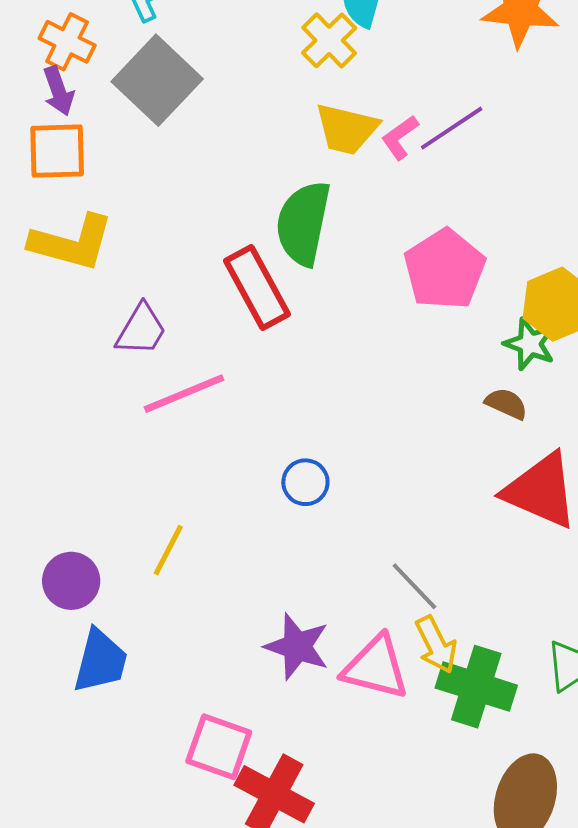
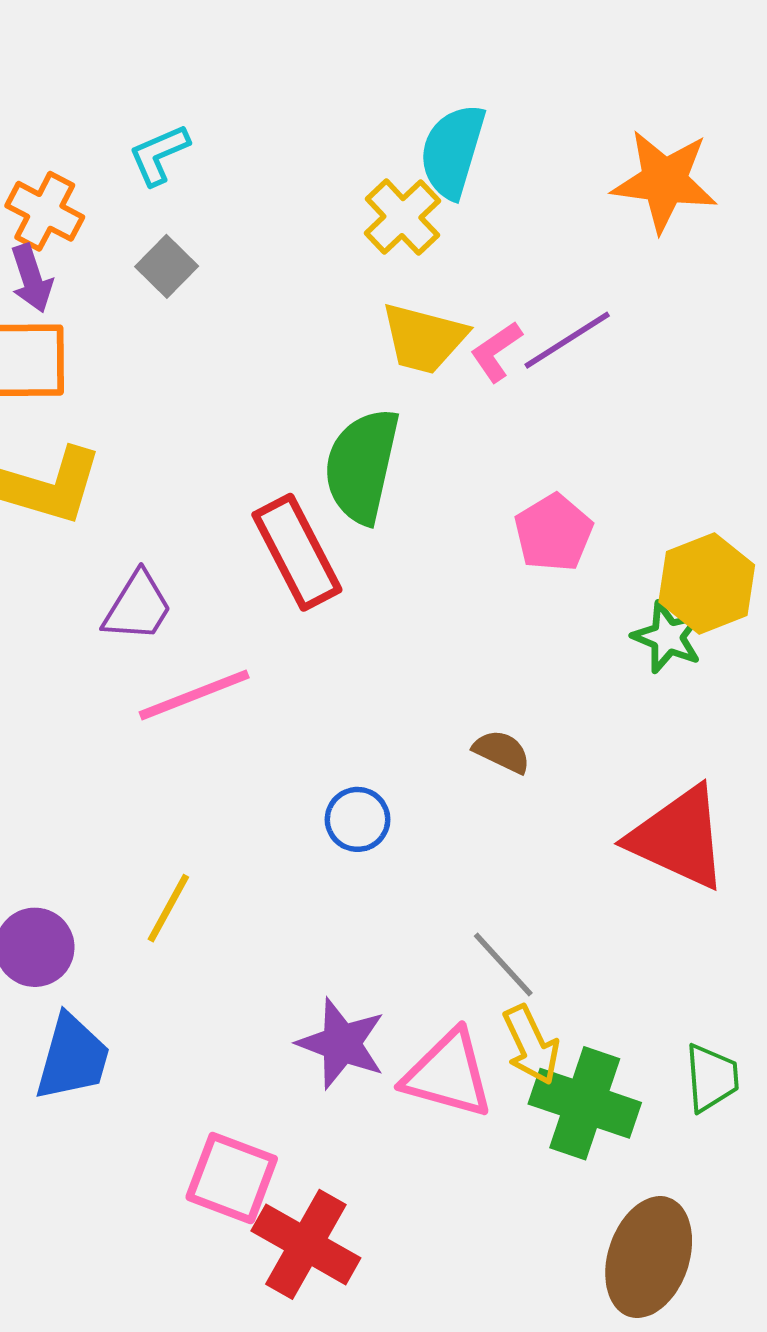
gray square: (157, 80) -> (167, 266), size x0.5
pink pentagon: (445, 269) -> (553, 533), size x0.7
brown semicircle: (506, 404) -> (502, 752), moved

